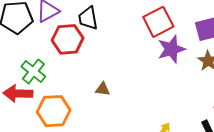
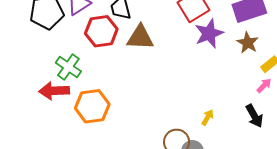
brown triangle: (103, 89) -> (140, 37), moved, size x1.8

